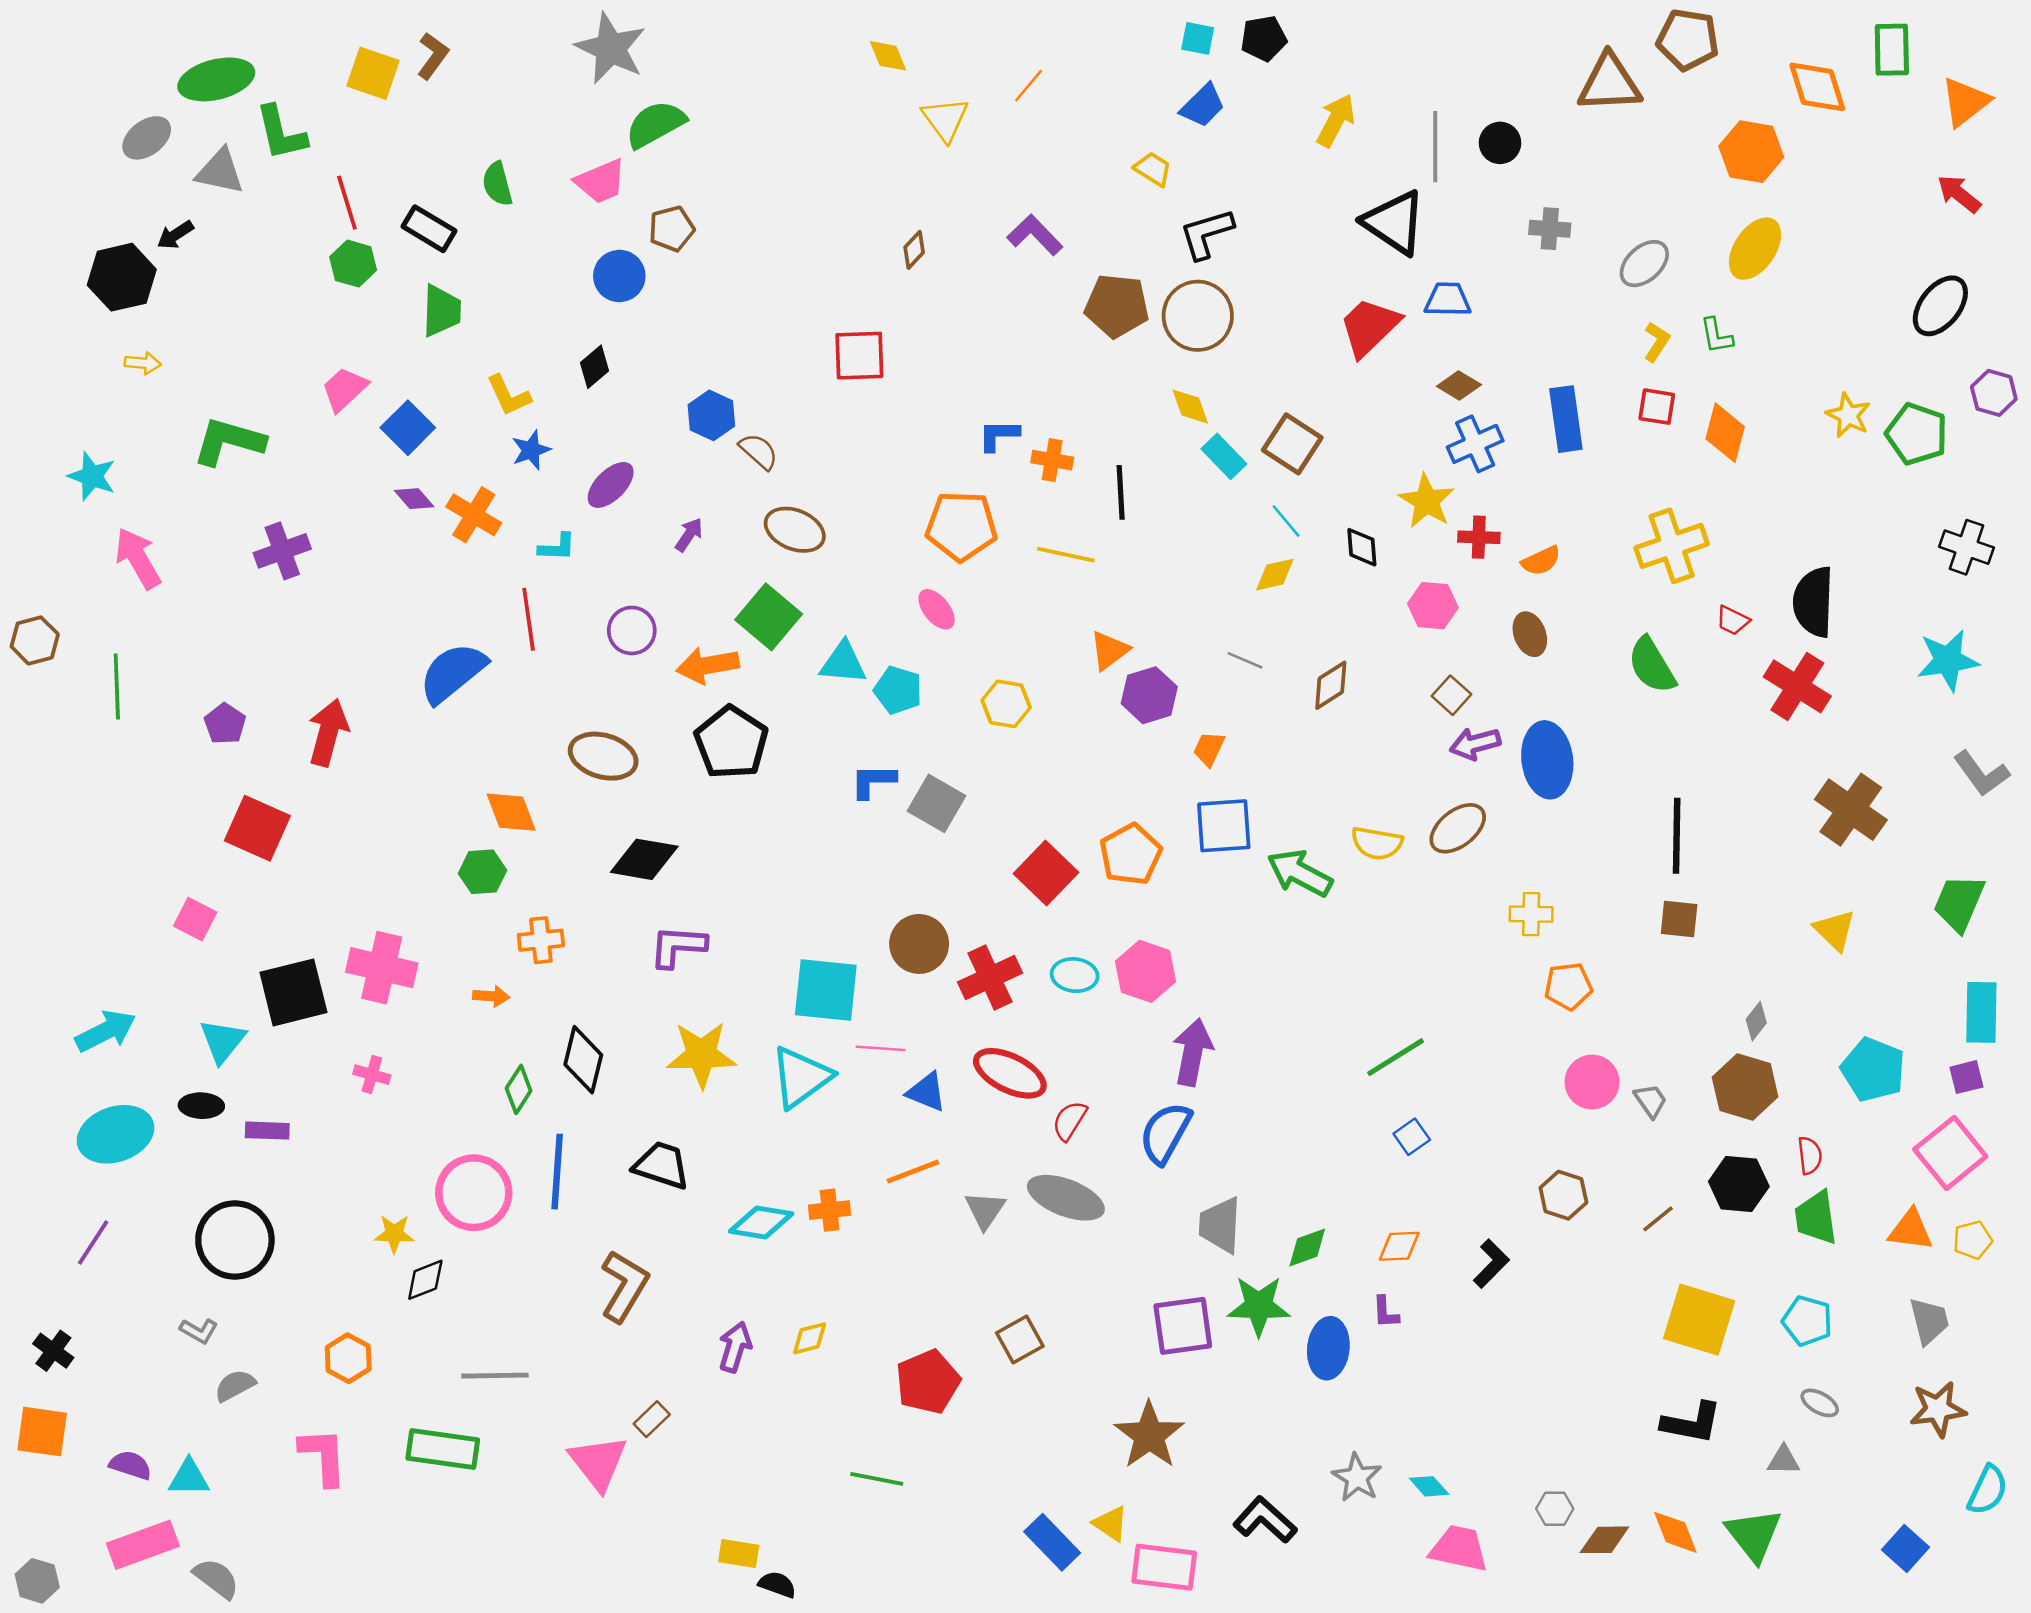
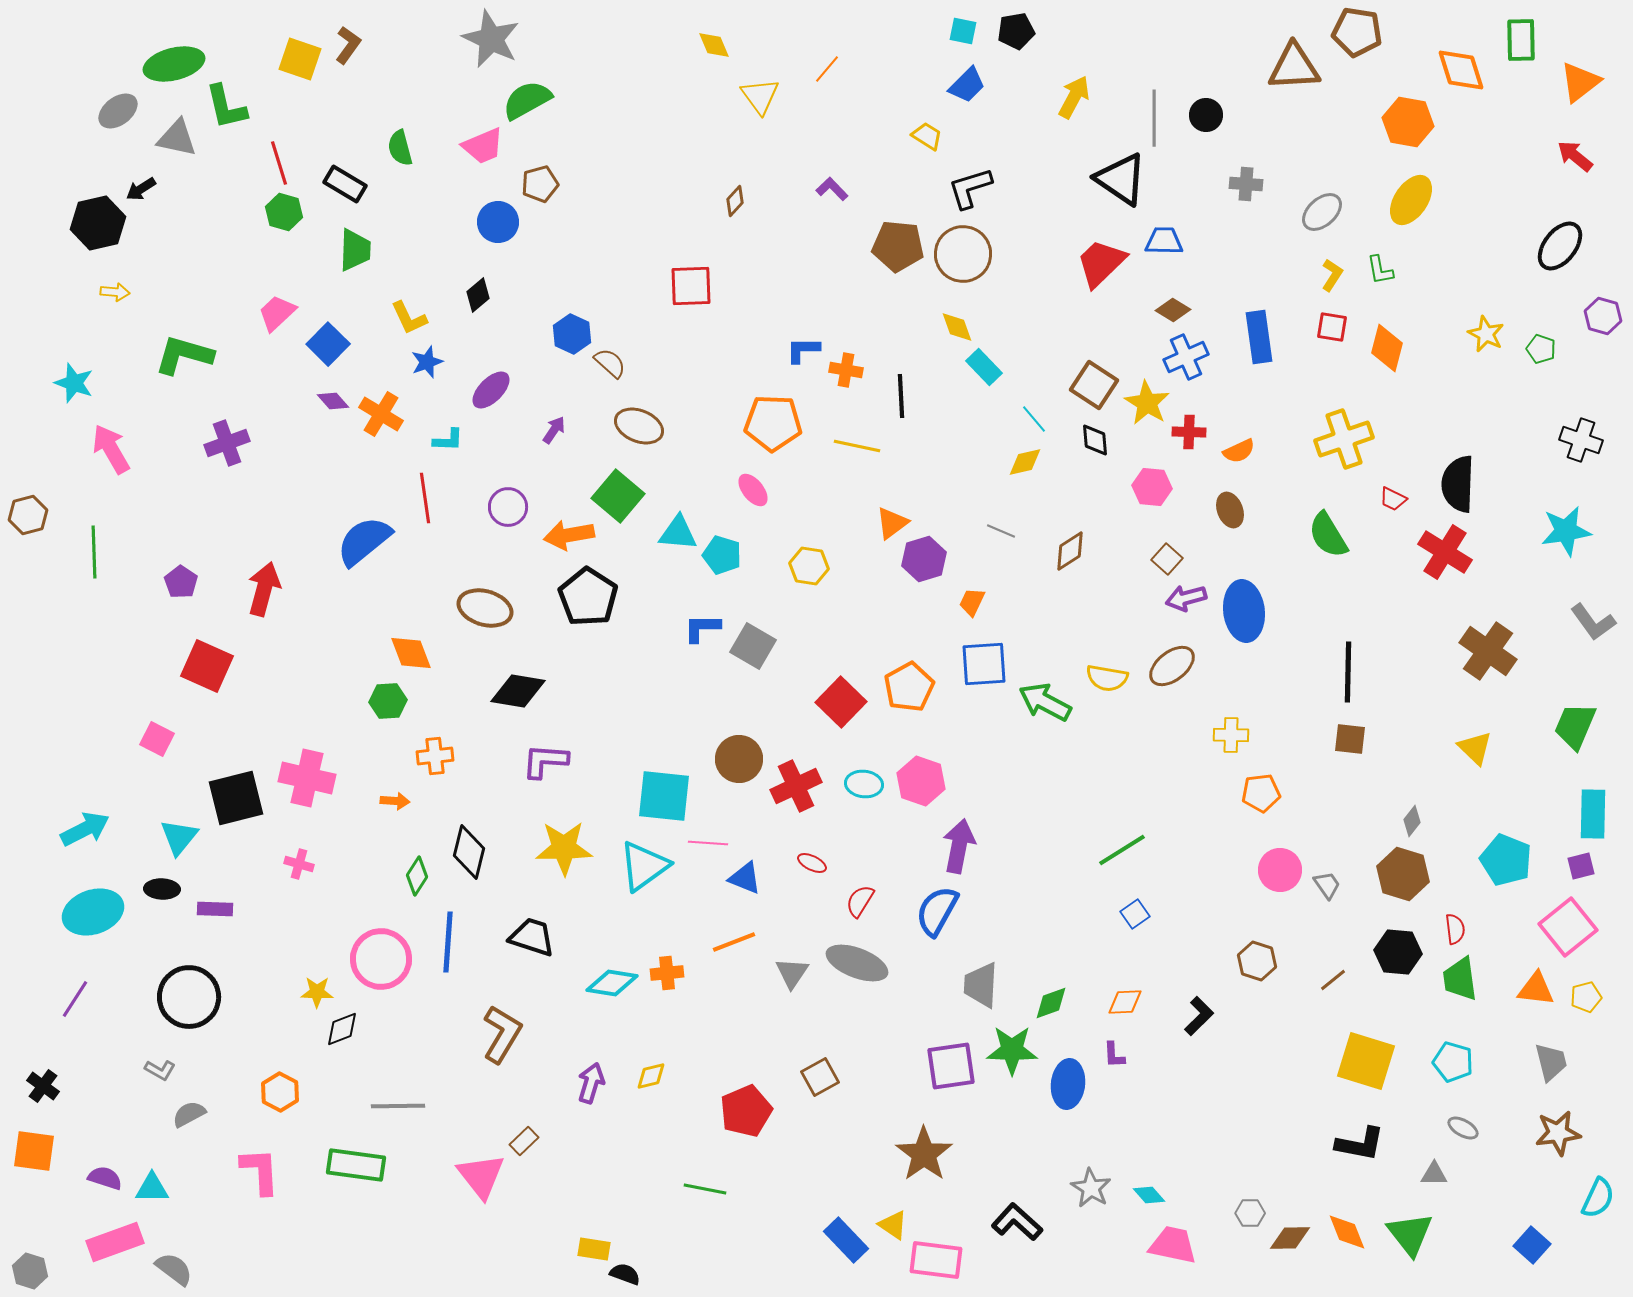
purple L-shape: (1035, 235) -> (832, 189), size x0.7
green pentagon: (1917, 434) -> (1541, 349), size x0.6
brown square: (1292, 444) -> (1094, 385), moved
red ellipse: (1010, 1073) -> (812, 863), size x0.5

